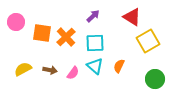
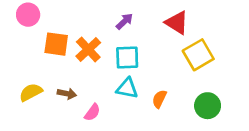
pink circle: (16, 22) -> (28, 15), moved
cyan triangle: (95, 66) -> (127, 88), turned -30
orange semicircle: (119, 66) -> (159, 99), moved
pink semicircle: (73, 73) -> (92, 112), moved

